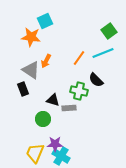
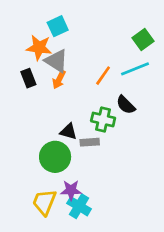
gray triangle: (31, 70) -> (56, 61), moved
black rectangle: (23, 89) -> (28, 78), moved
green circle: (43, 119) -> (55, 157), size x1.5

